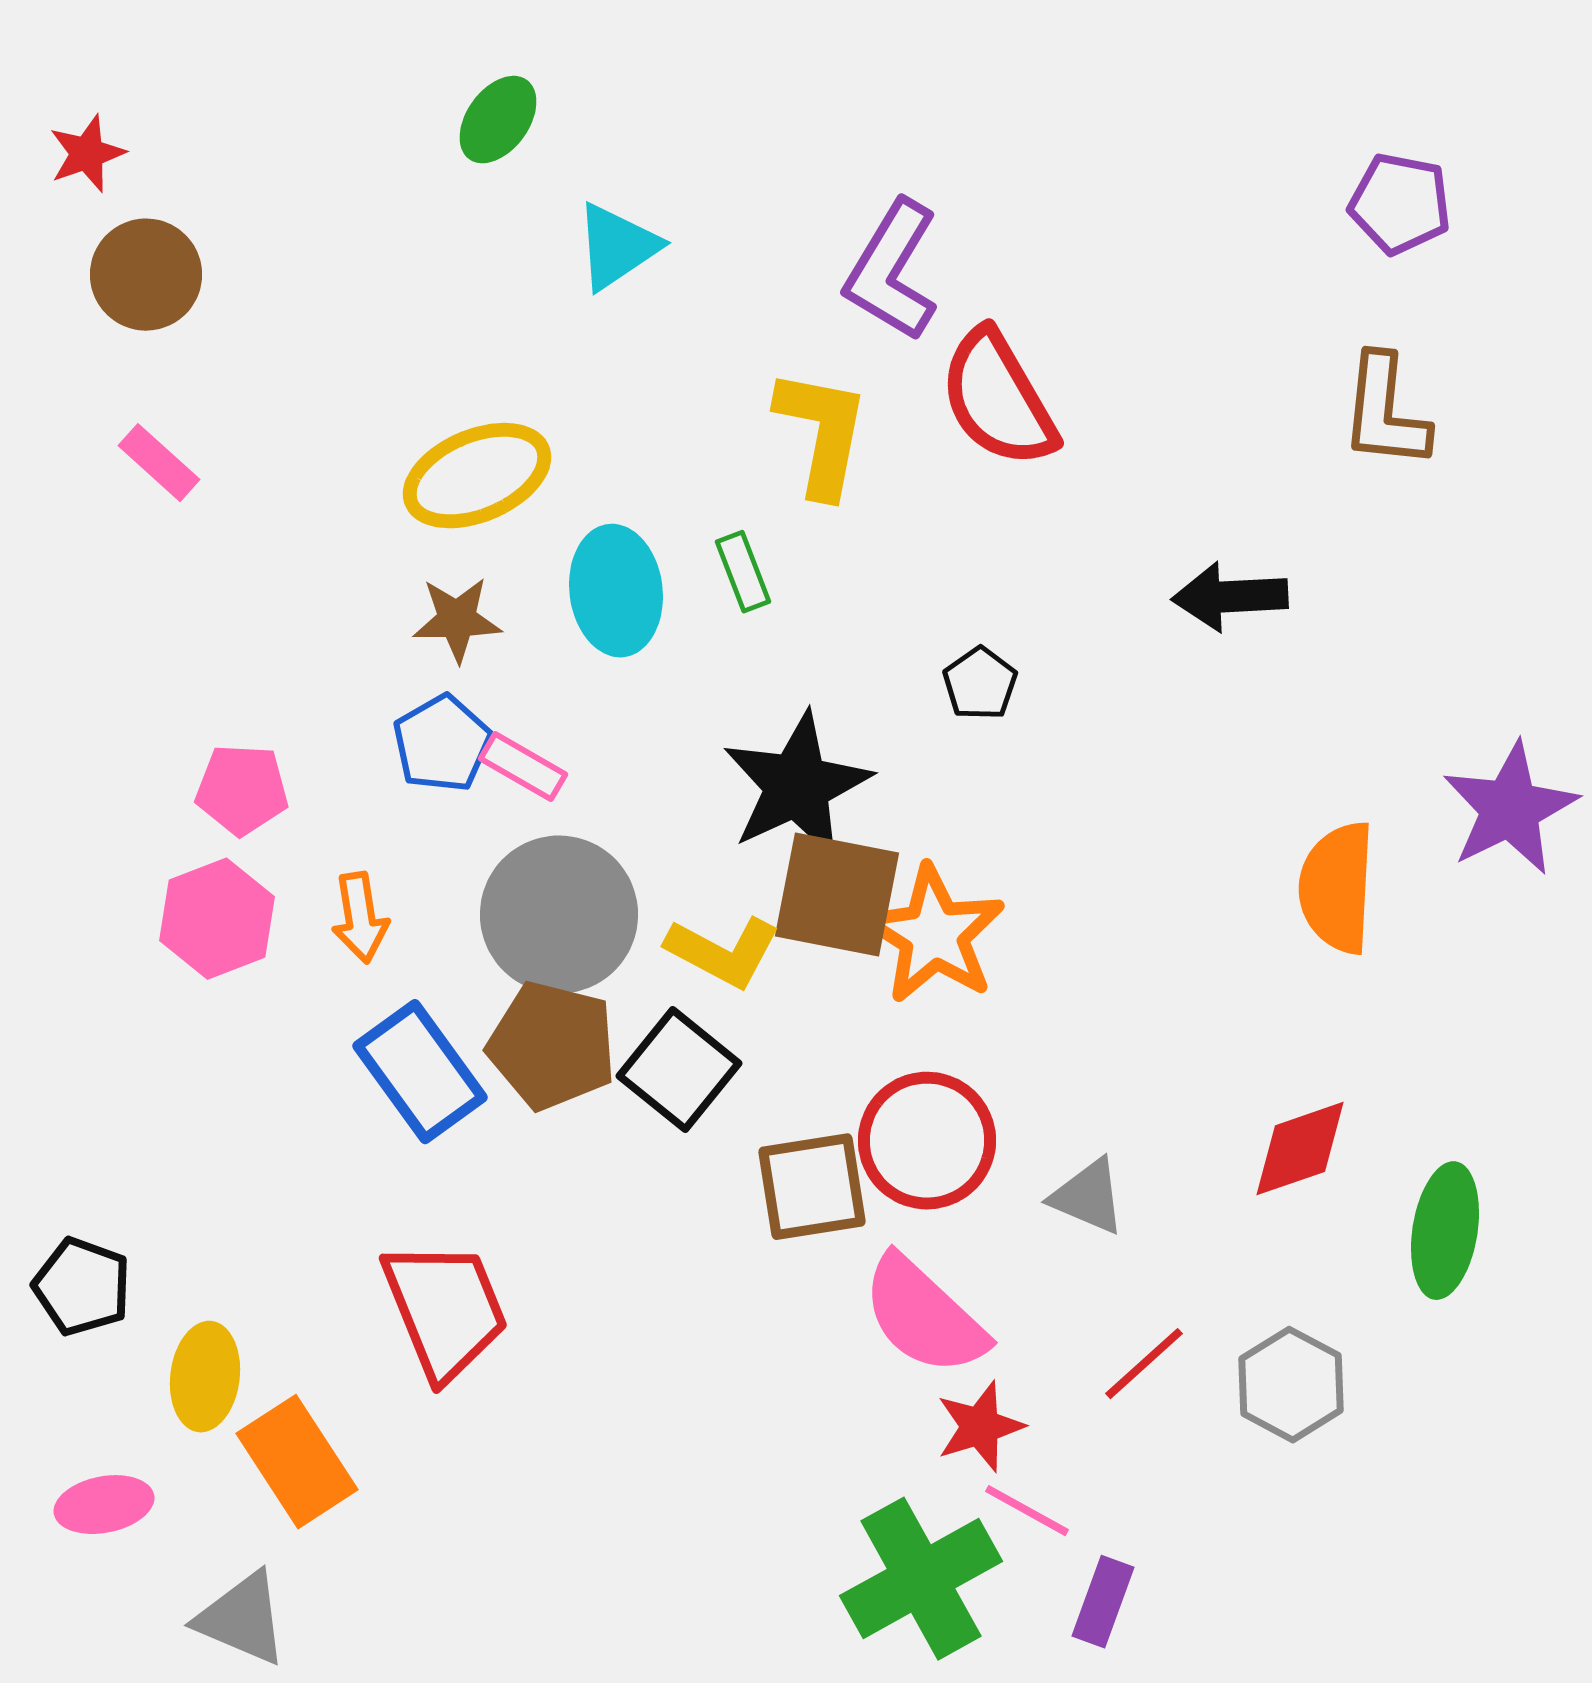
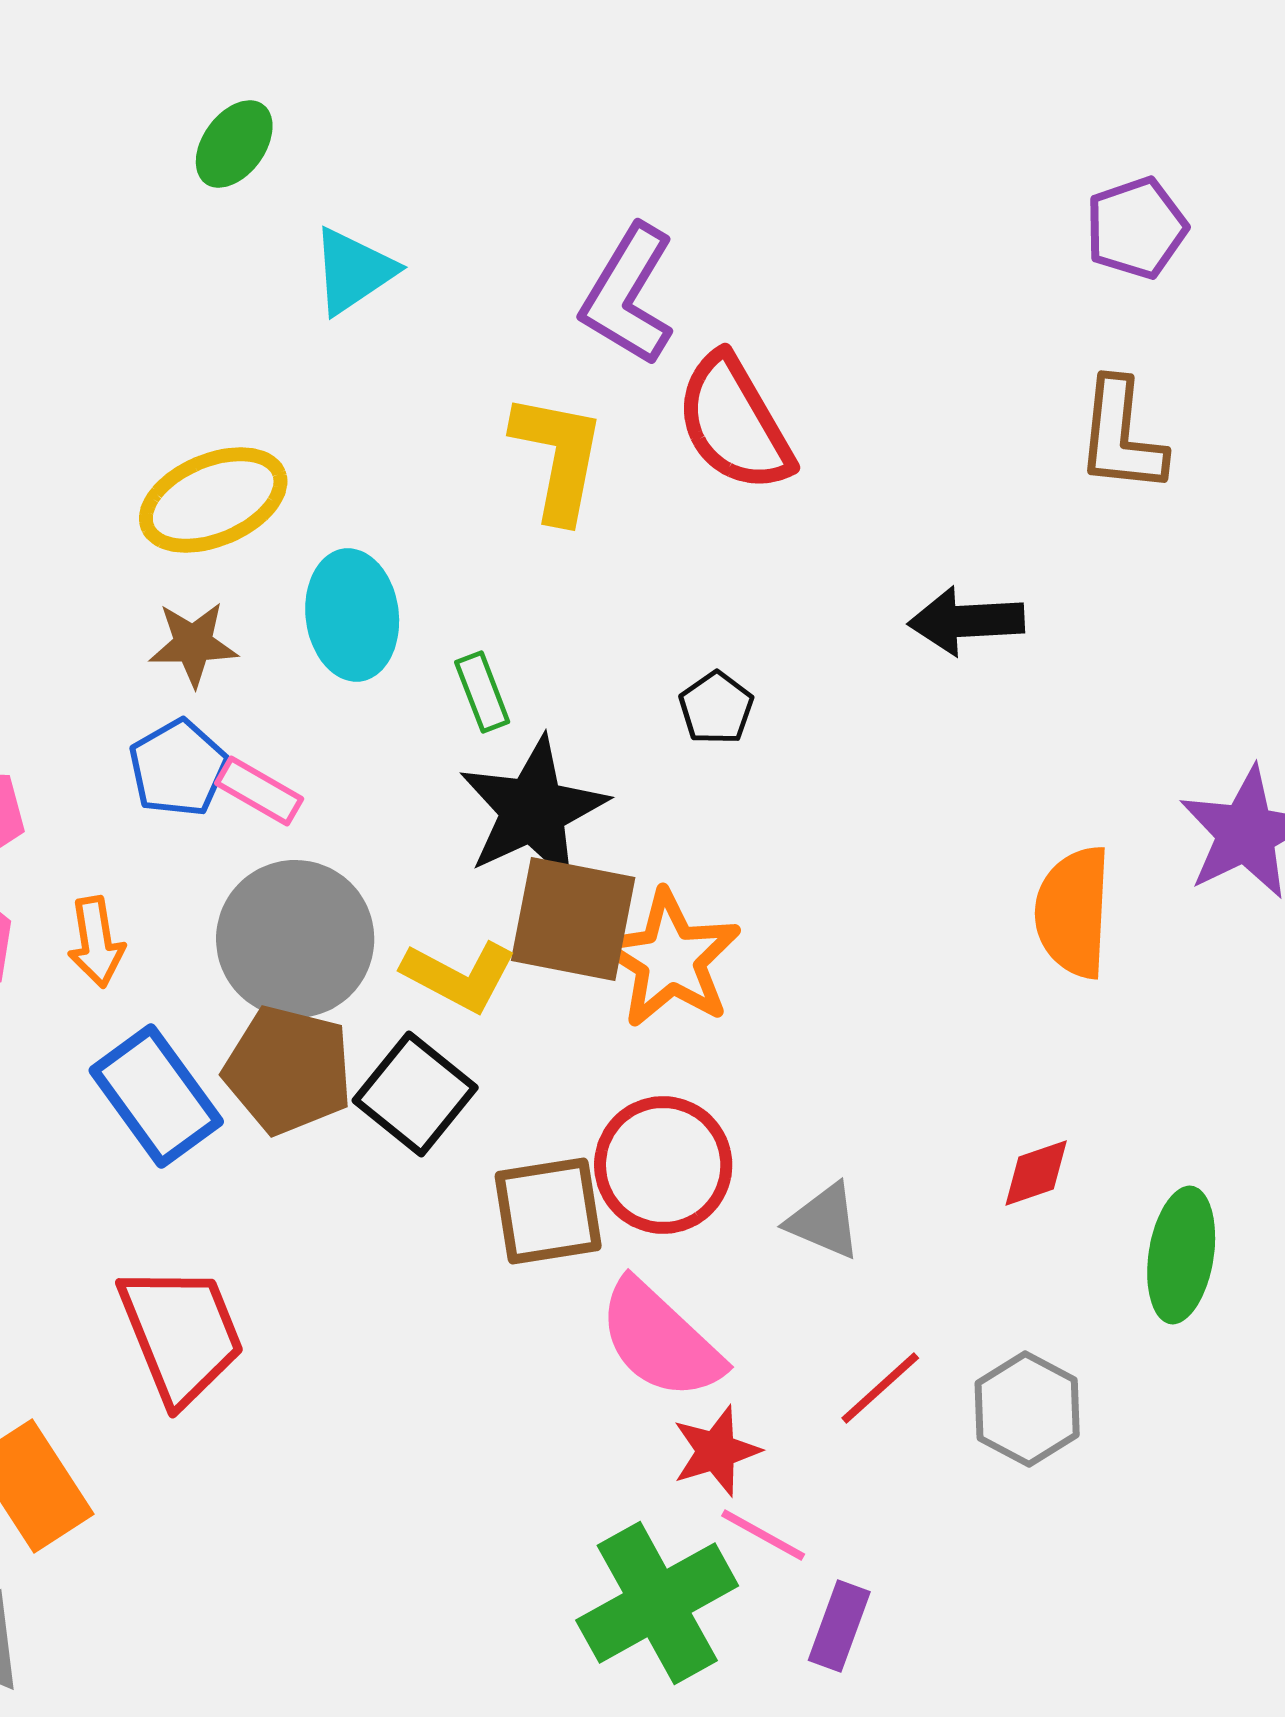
purple pentagon: (1400, 204) -> (1136, 228), turned -30
green rectangle: (743, 572) -> (482, 692), moved
red diamond: (1300, 1149) -> (1036, 1173), size x0.7

